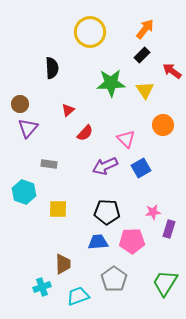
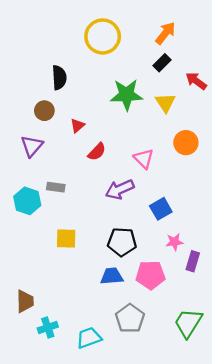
brown circle: (20, 104) -> (44, 111), moved
blue square: (141, 168) -> (161, 209), moved
cyan hexagon: (24, 192) -> (27, 201), moved
brown trapezoid: (63, 264) -> (25, 301), moved

